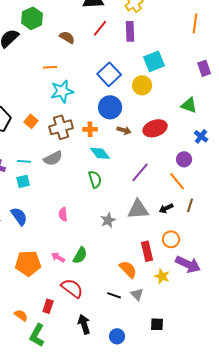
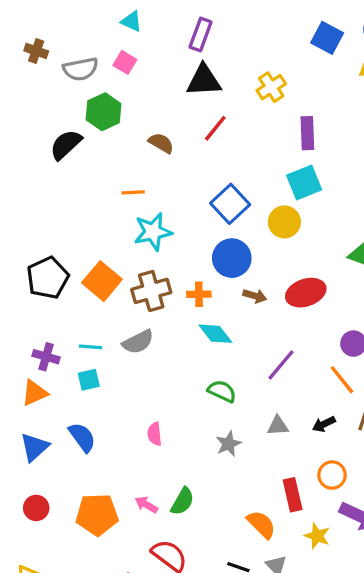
purple rectangle: (130, 31) -> (307, 133), moved
orange square: (31, 121) -> (102, 281), size x1.6
green semicircle: (95, 179) -> (222, 391), moved, turned -48
gray triangle: (138, 209) -> (278, 426), size x0.6

